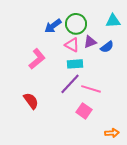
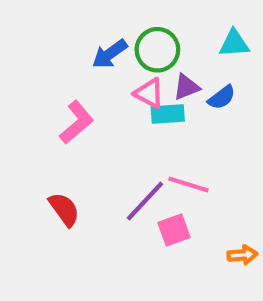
cyan rectangle: (75, 64) -> (168, 114), moved
purple line: (70, 84) -> (145, 201), moved
pink square: (84, 111) -> (174, 230), turned 35
orange arrow: (112, 133) -> (242, 255), moved

